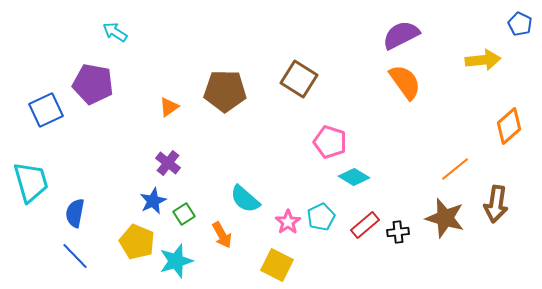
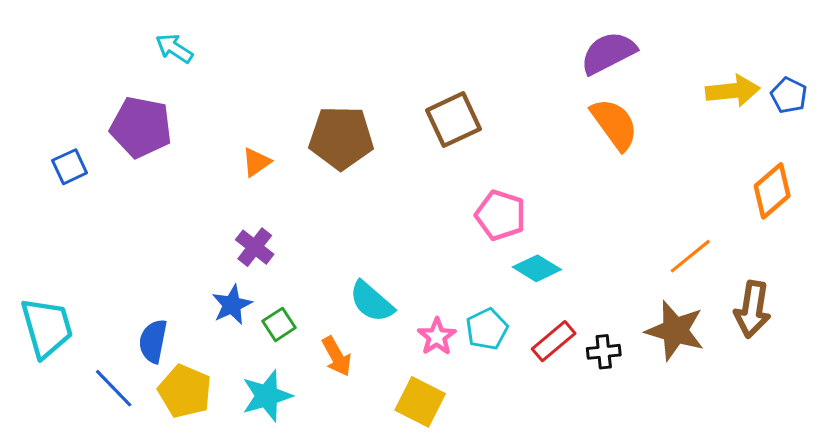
blue pentagon: (520, 24) -> (789, 95), moved
brown square: (299, 79) -> (453, 120), turned 33
blue square: (46, 110) -> (70, 167), size x0.7
cyan trapezoid: (31, 182) -> (47, 327), moved
blue semicircle: (75, 213) -> (153, 341), moved
yellow pentagon: (137, 242) -> (185, 391), moved

